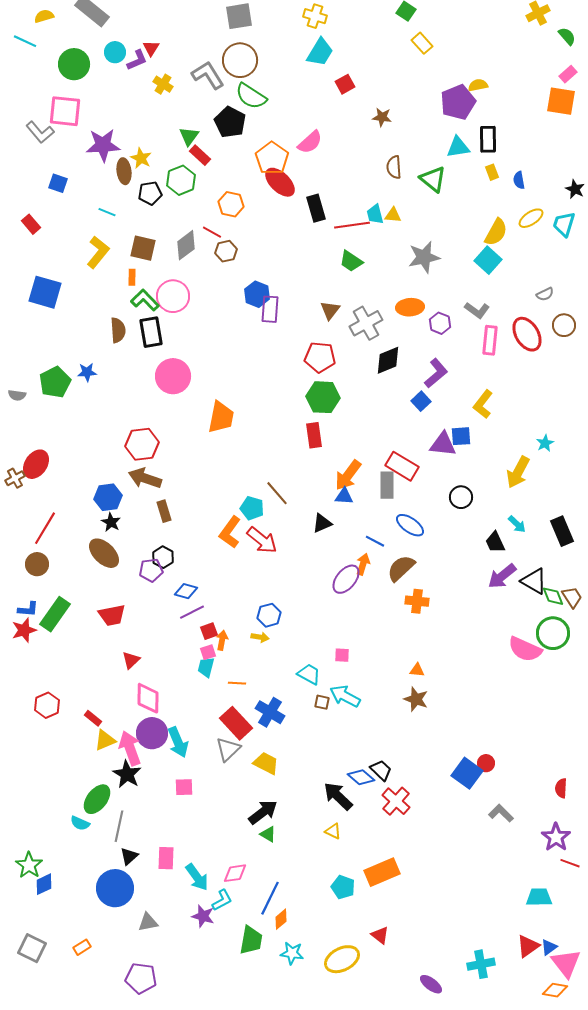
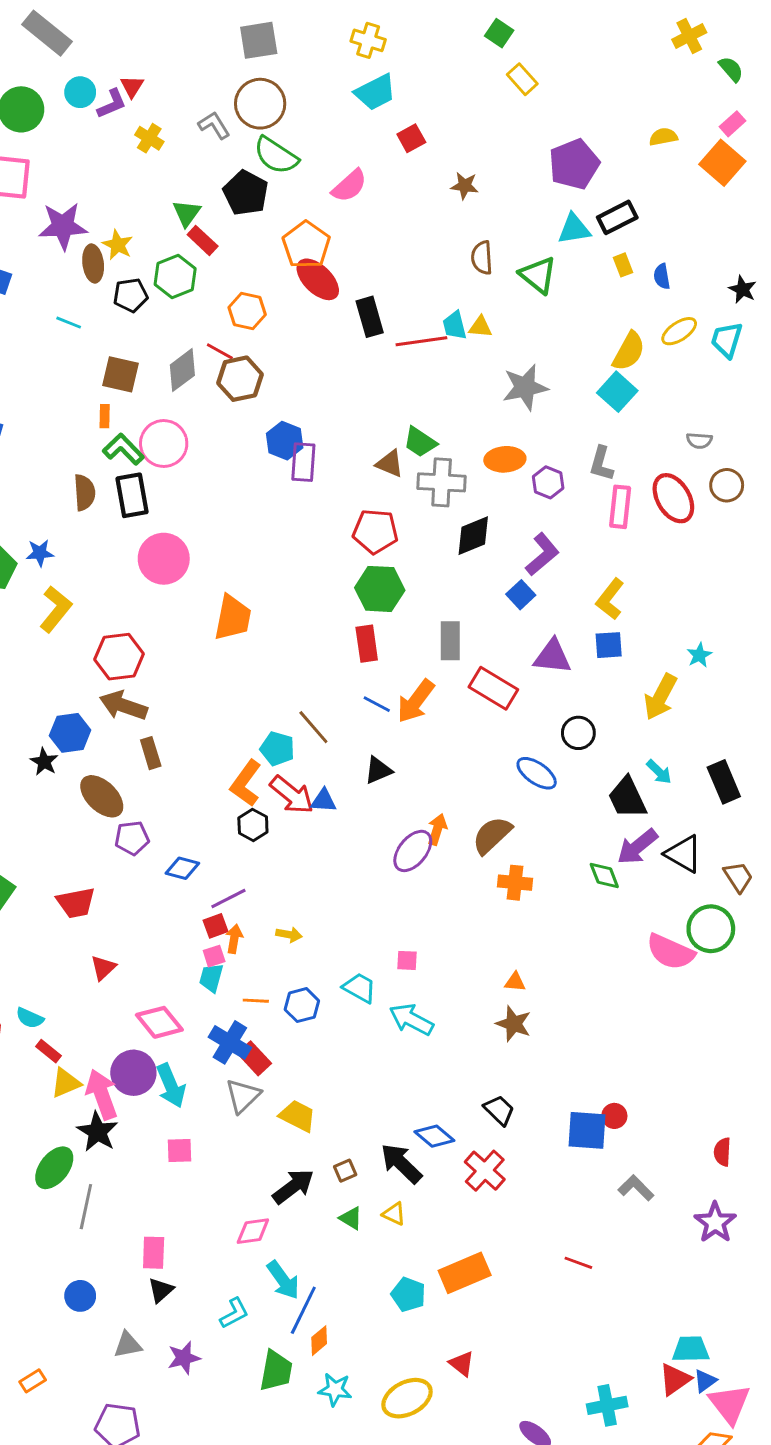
cyan trapezoid: (320, 52) -> (375, 92), turned 32
gray L-shape: (208, 75) -> (214, 125), size x0.7
yellow semicircle: (478, 85) -> (663, 137), moved
orange square: (561, 101) -> (722, 163), turned 32
black rectangle: (488, 139) -> (617, 217), turned 64
pink semicircle: (310, 142) -> (349, 186), moved
brown hexagon: (226, 251) -> (240, 379), size x1.4
yellow L-shape: (98, 252) -> (56, 609), moved
green trapezoid: (351, 261) -> (420, 442), moved
gray semicircle: (545, 294) -> (699, 441), turned 30
brown triangle: (330, 310) -> (390, 464), turned -45
gray L-shape: (477, 310) -> (601, 464), turned 70
gray cross: (366, 323) -> (442, 482), turned 32
blue square: (461, 436) -> (609, 645), moved
gray rectangle: (387, 485) -> (450, 641), moved
blue triangle: (344, 496) -> (323, 801), moved
black star: (111, 522) -> (44, 762), moved
blue ellipse: (410, 525) -> (537, 773), moved
blue line: (375, 541) -> (377, 704), moved
black trapezoid: (495, 542) -> (627, 798), size x1.4
brown ellipse: (104, 553) -> (102, 796), moved
black hexagon: (163, 557) -> (253, 825), moved
green diamond: (553, 596) -> (604, 875), moved
purple line: (192, 612) -> (228, 898), moved
blue hexagon: (269, 615) -> (302, 1005), moved
pink diamond: (148, 698) -> (159, 1022), moved, turned -40
brown square: (322, 702) -> (345, 1171), moved, turned -35
blue cross: (270, 712) -> (230, 1042), moved
red rectangle: (236, 723) -> (254, 1058), size x0.7
black trapezoid: (381, 770) -> (499, 1110), moved
blue square: (467, 773) -> (587, 1130), turned -32
cyan semicircle: (80, 823) -> (30, 1018), moved
green triangle: (268, 834) -> (351, 1218), moved
black triangle: (129, 856) -> (161, 1290), moved
red line: (570, 863) -> (578, 1263), moved
pink diamond: (235, 873) -> (253, 1231), moved
cyan arrow: (197, 877) -> (283, 1280), moved
blue circle: (115, 888) -> (80, 1296), size x0.6
cyan trapezoid: (539, 897) -> (691, 1349), moved
purple star: (203, 916) -> (184, 1358), moved, turned -30

